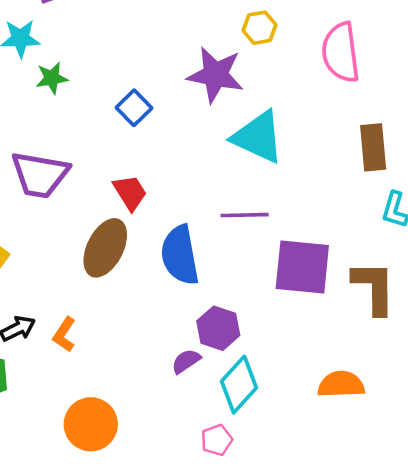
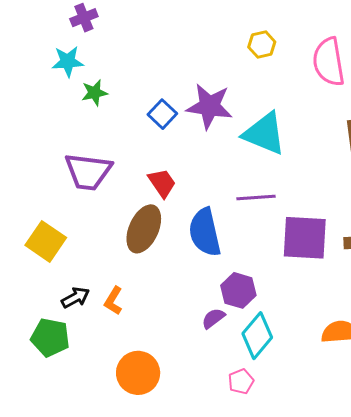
purple star: (215, 75) -> (209, 106), moved

